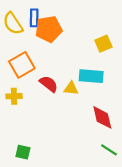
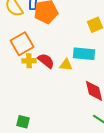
yellow cross: (14, 96) -> (29, 61), moved

